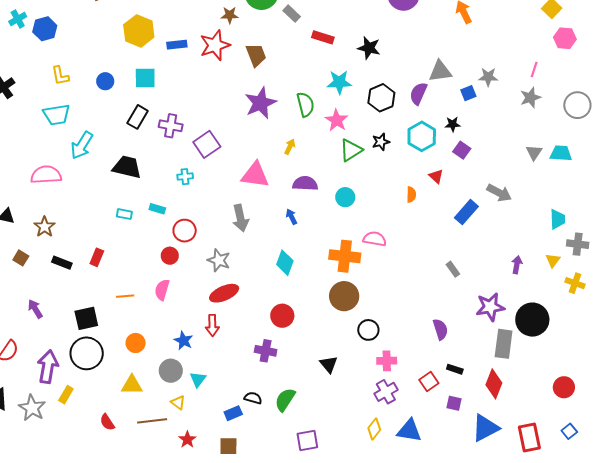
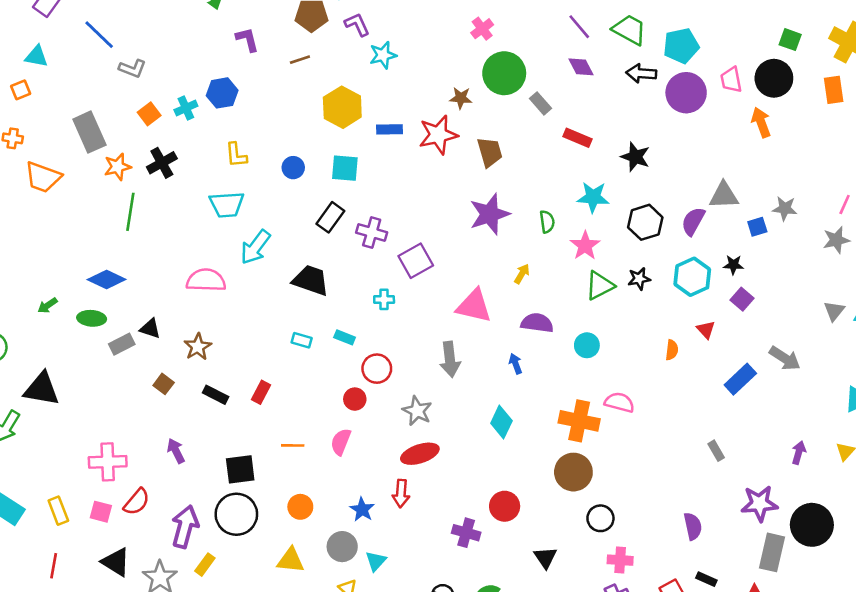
cyan cross: (18, 19) -> (186, 108), moved
green semicircle: (305, 104) -> (547, 222), size x0.7
red circle: (282, 316) -> (505, 506), moved

